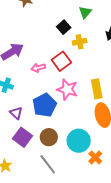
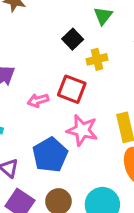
red square: (61, 61) -> (72, 89), turned -30

